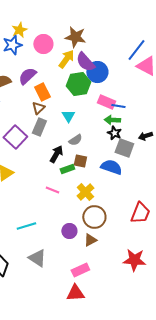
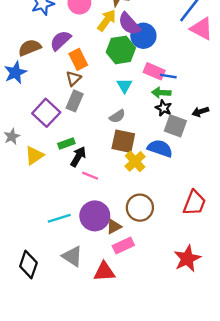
cyan triangle: (68, 116) -> (124, 86), moved
black arrow: (56, 154) -> (78, 157), moved
brown square: (80, 161) -> (123, 141), size x1.5
green rectangle: (67, 169) -> (66, 144), moved
yellow cross: (85, 192) -> (135, 161), moved
purple circle: (69, 231) -> (95, 216), moved, size x1.6
brown triangle: (90, 240) -> (114, 227), moved
red star: (134, 260) -> (187, 259), turned -30
pink rectangle: (80, 270) -> (123, 246), moved
red triangle: (75, 293) -> (104, 272), moved

